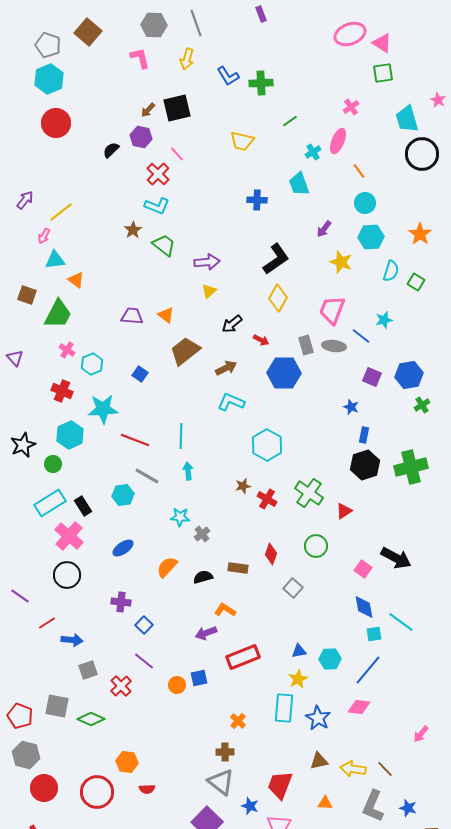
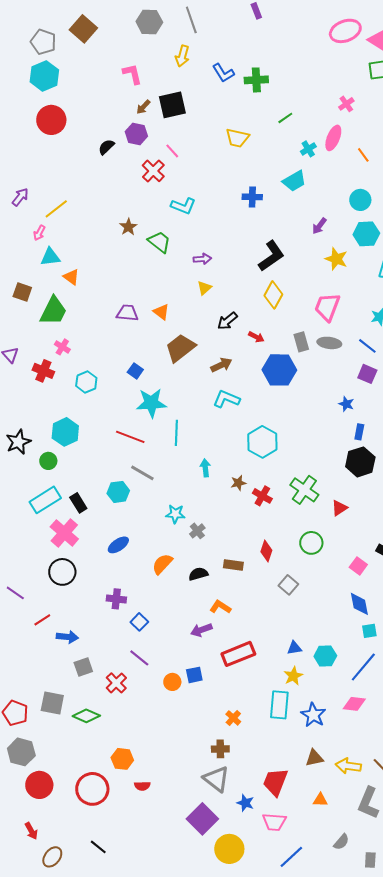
pink L-shape: (140, 58) -> (132, 74), moved
orange line: (359, 171) -> (363, 155), moved
cyan trapezoid: (299, 184) -> (294, 181), turned -100
cyan L-shape: (157, 206) -> (183, 206), moved
purple arrow: (207, 262) -> (202, 259), size x0.7
blue line: (361, 336) -> (367, 346), moved
cyan hexagon: (92, 364) -> (86, 382), moved
red cross: (62, 391) -> (43, 371), moved
cyan star: (103, 409) -> (151, 403), moved
cyan arrow: (188, 471) -> (205, 468), moved

